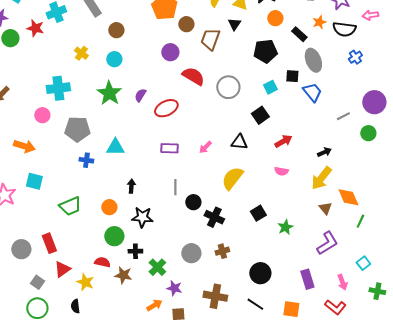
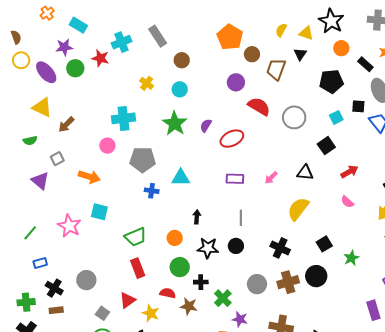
pink semicircle: (281, 171) -> (347, 202), turned 32
black circle: (193, 202) -> (236, 246), moved
red rectangle: (49, 243) -> (138, 268), moved
brown cross: (222, 251) -> (288, 282), size x1.5
black circle: (260, 273) -> (316, 276), moved

